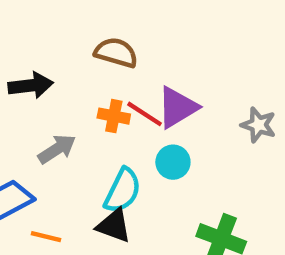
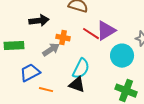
orange cross: (114, 116) -> (63, 38), moved
cyan circle: (173, 162) -> (122, 56), moved, size x1.5

